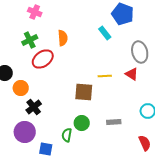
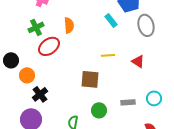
gray ellipse: (140, 52) -> (146, 25), moved
yellow line: (105, 76) -> (108, 55), moved
gray rectangle: (114, 122) -> (128, 102), moved
green circle: (82, 123) -> (99, 110), moved

